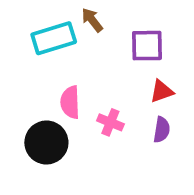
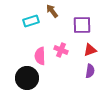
cyan rectangle: (54, 38) -> (31, 21), size x0.7
pink cross: (110, 122) -> (61, 50), moved

